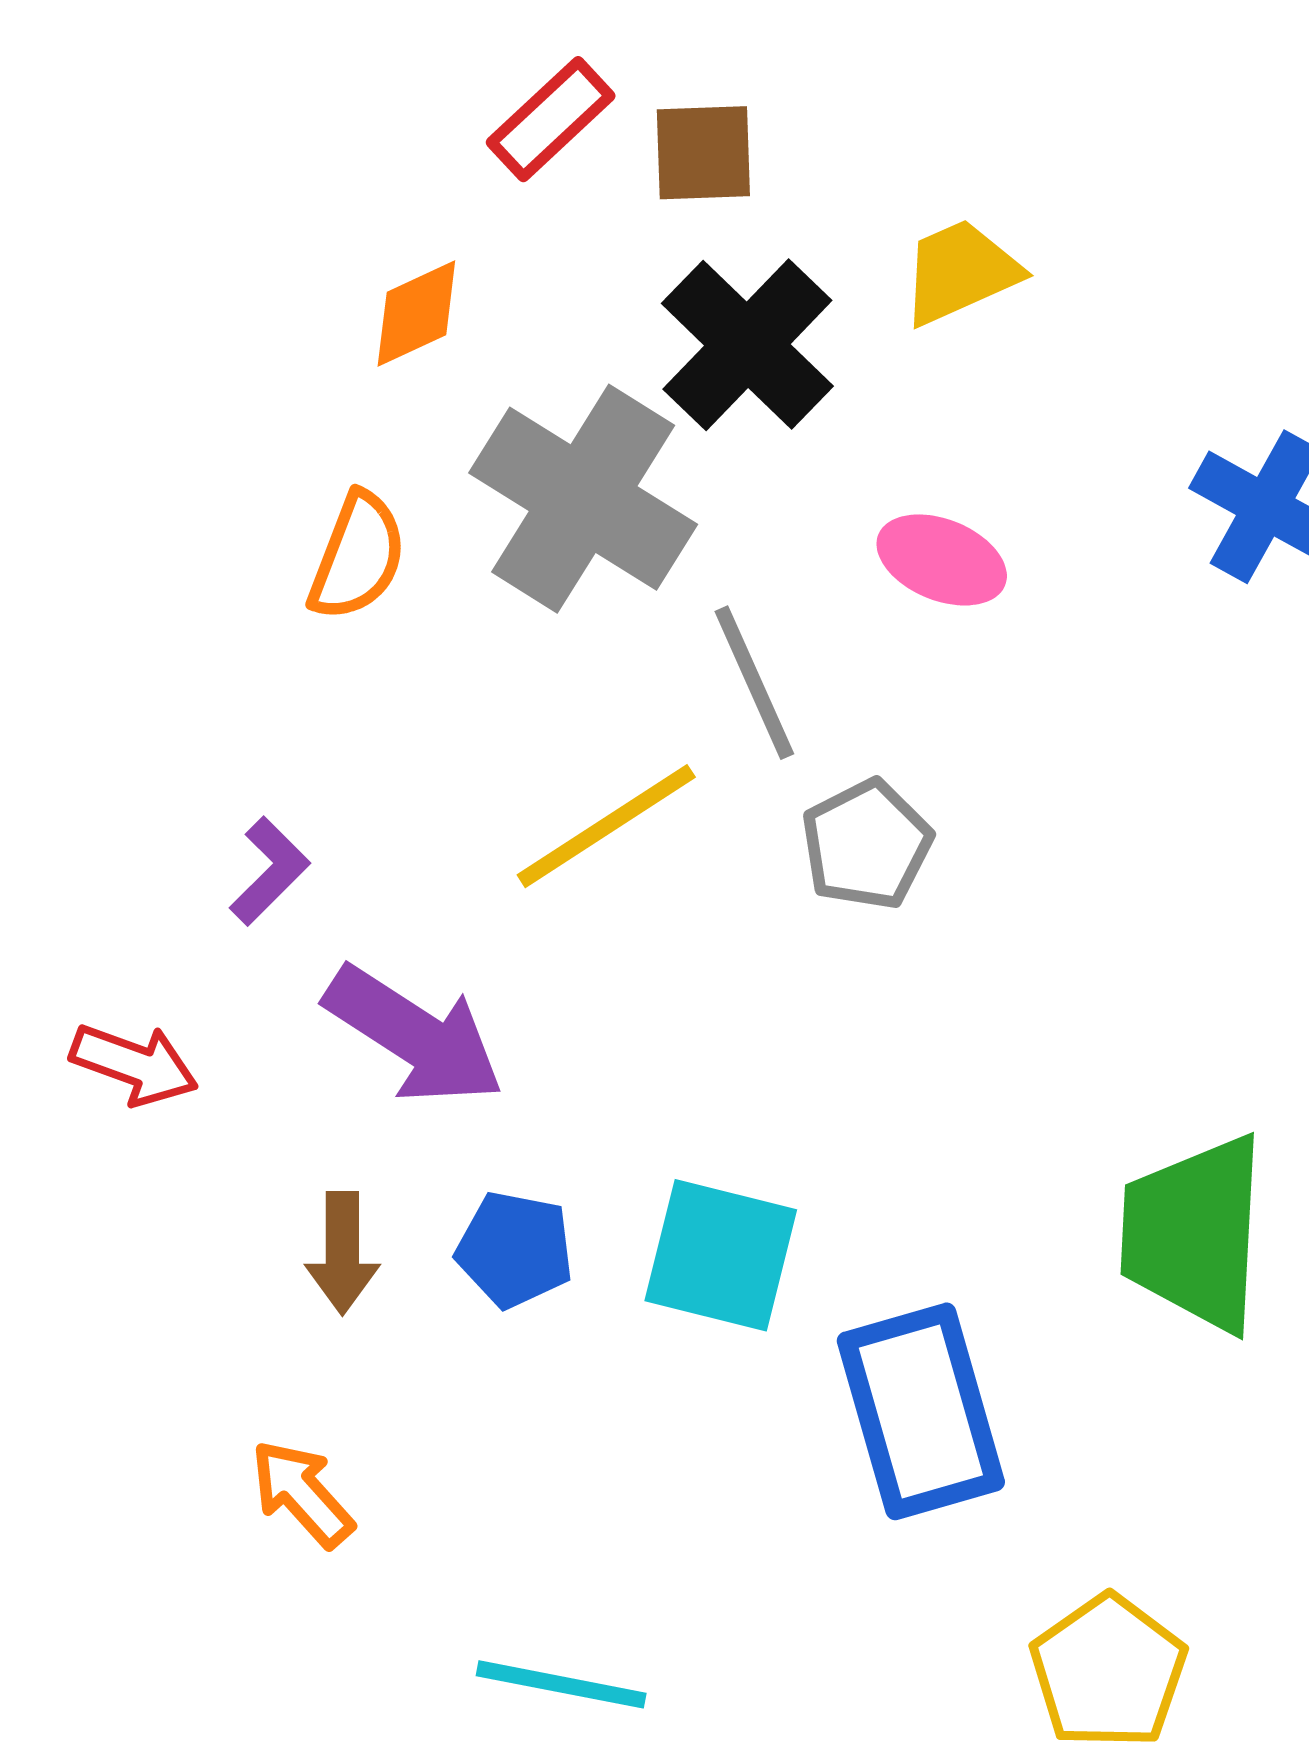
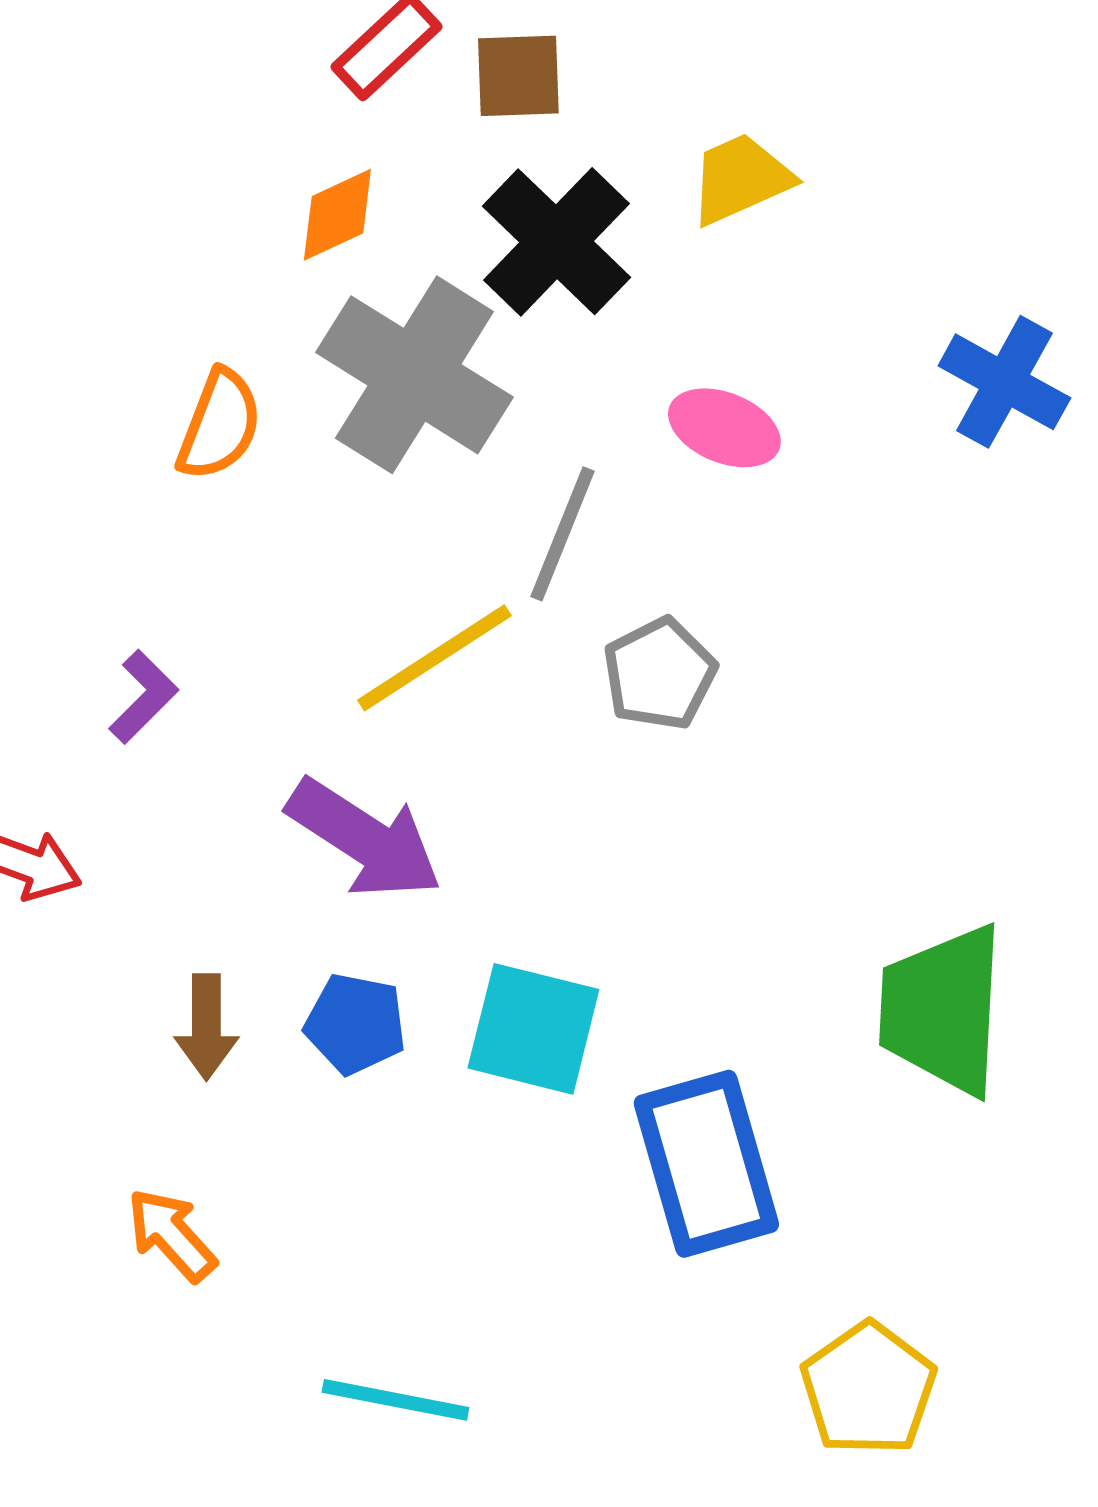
orange diamond: (416, 314) -> (337, 215), moved
gray line: (754, 683) -> (562, 534), turned 46
purple arrow: (414, 1035) -> (364, 839), moved

